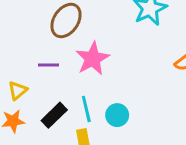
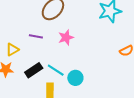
pink star: (93, 59) -> (66, 37), size x0.7
cyan line: (86, 109) -> (56, 70), turned -54

